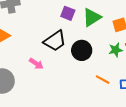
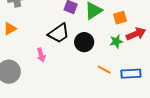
pink arrow: (36, 64) -> (41, 55), turned 40

